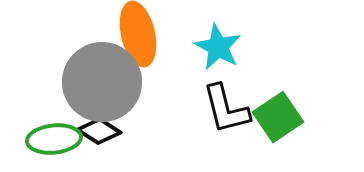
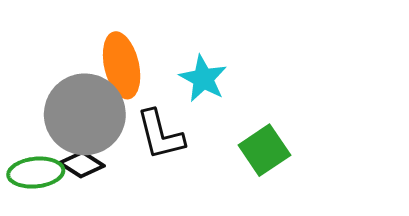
black L-shape: (226, 109) -> (160, 135), moved

